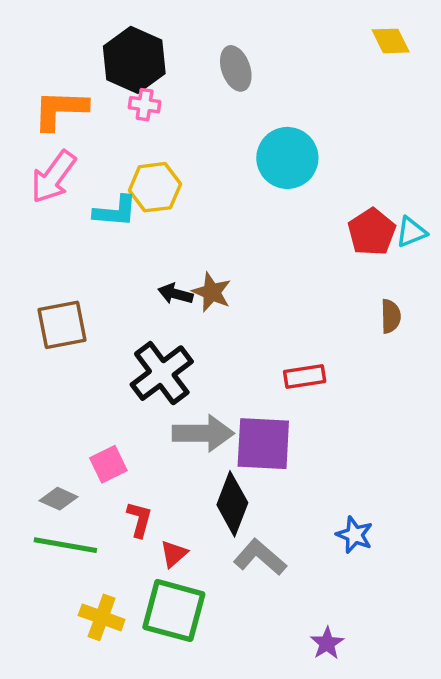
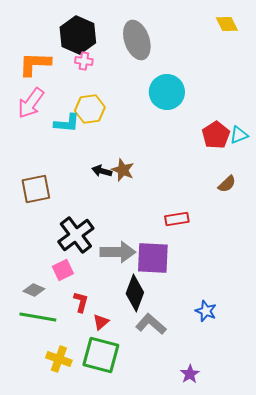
gray ellipse: (236, 68) -> (137, 40), size x1.5
brown semicircle: (391, 316) -> (227, 184), turned 48
black cross: (162, 373) -> (76, 235), moved

